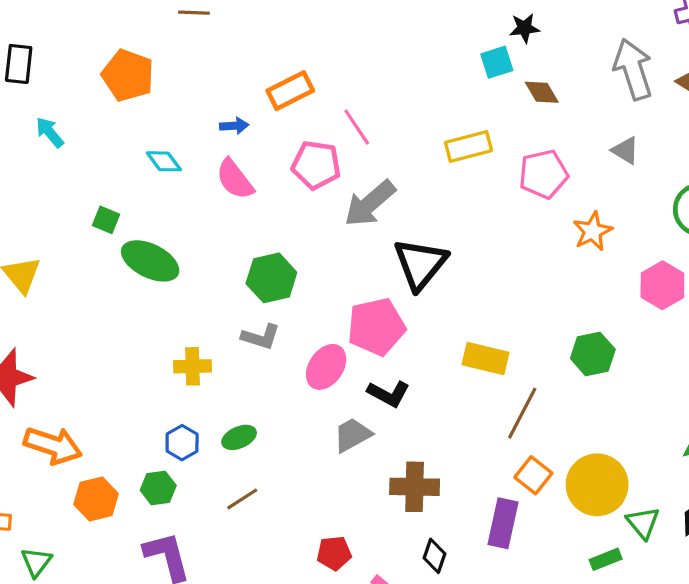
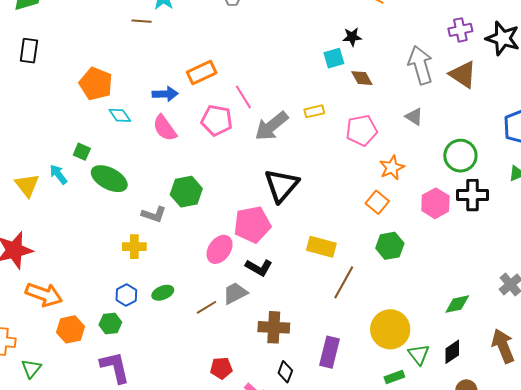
orange pentagon: (128, 75) -> (96, 84), moved
blue arrow: (234, 126) -> (165, 94), size x1.4
cyan arrow: (50, 132) -> (58, 174), moved
yellow rectangle: (468, 146) -> (314, 111), size x0.7
gray arrow: (370, 204) -> (271, 126), moved
gray L-shape: (261, 337) -> (154, 214), moved
orange square: (533, 475) -> (377, 202), moved
brown line: (242, 499) -> (207, 307), moved

